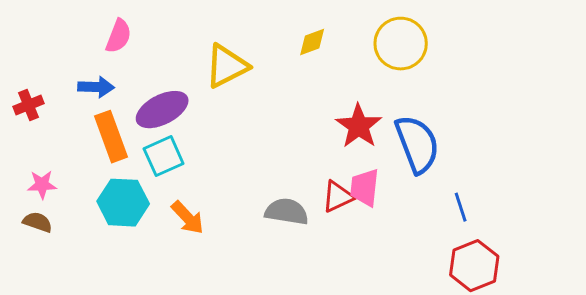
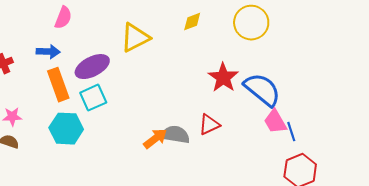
blue semicircle: (417, 144) -> (262, 90), turned -30
pink trapezoid: (365, 188) -> (275, 122), moved, turned -36
orange arrow: (188, 218) -> (155, 139), moved, turned -85

